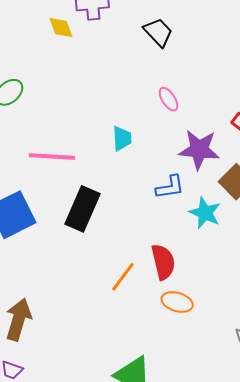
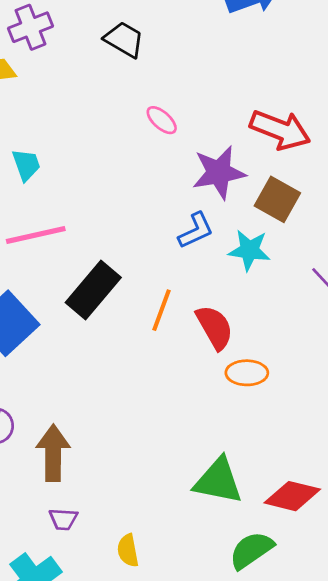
cyan trapezoid: (122, 138) -> (26, 165), moved
black rectangle: (82, 209) -> (93, 290), turned 33
orange line: (123, 277) -> (161, 310), moved

